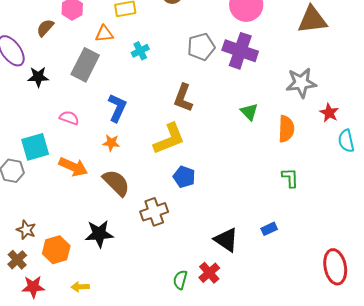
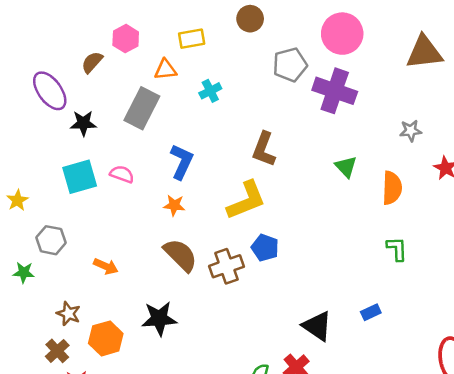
gray pentagon: (201, 47) -> (290, 65), moved
gray star: (301, 83) -> (411, 131), size x0.6
cyan square: (35, 147) -> (80, 177), moved
orange arrow: (73, 167) -> (106, 266), moved, size x0.7
brown cross: (154, 212) -> (226, 266), moved

